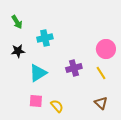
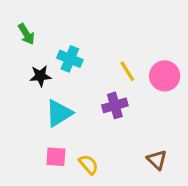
cyan cross: (45, 38) -> (70, 59), turned 35
black star: (18, 51) -> (40, 76), moved
yellow line: (101, 73) -> (127, 71), moved

